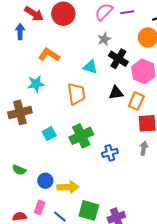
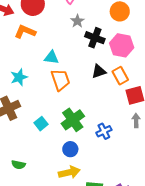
orange L-shape: (49, 55) -> (25, 32), moved
cyan triangle: (90, 67) -> (51, 57), moved
orange rectangle: (136, 101) -> (120, 76), turned -42
blue circle: (45, 181) -> (70, 149), moved

